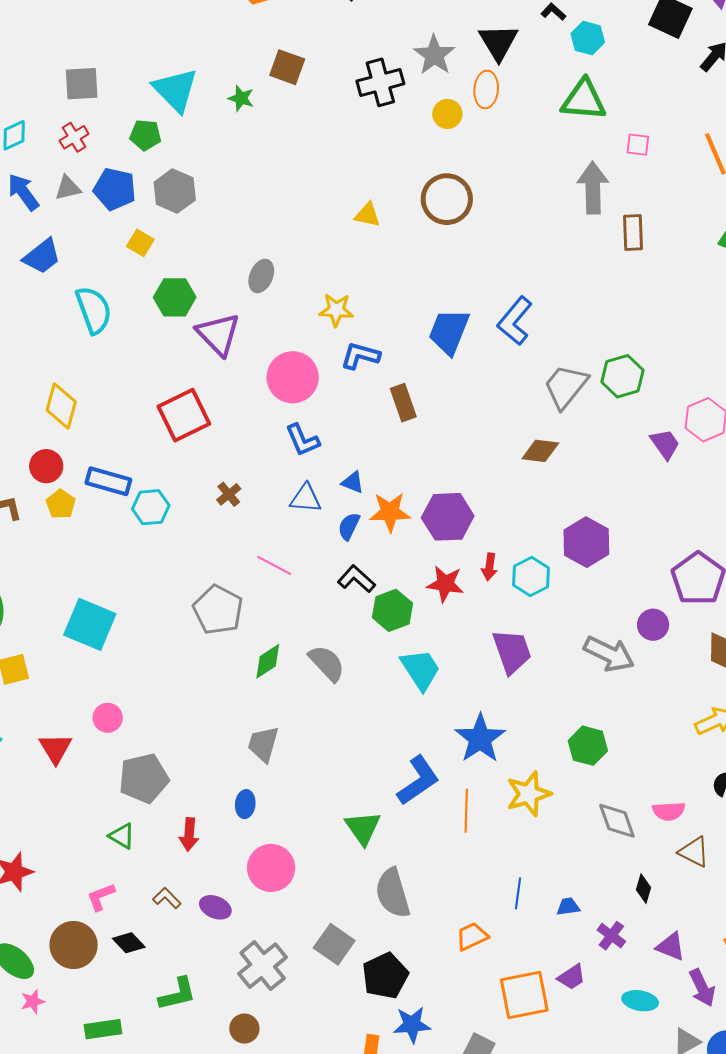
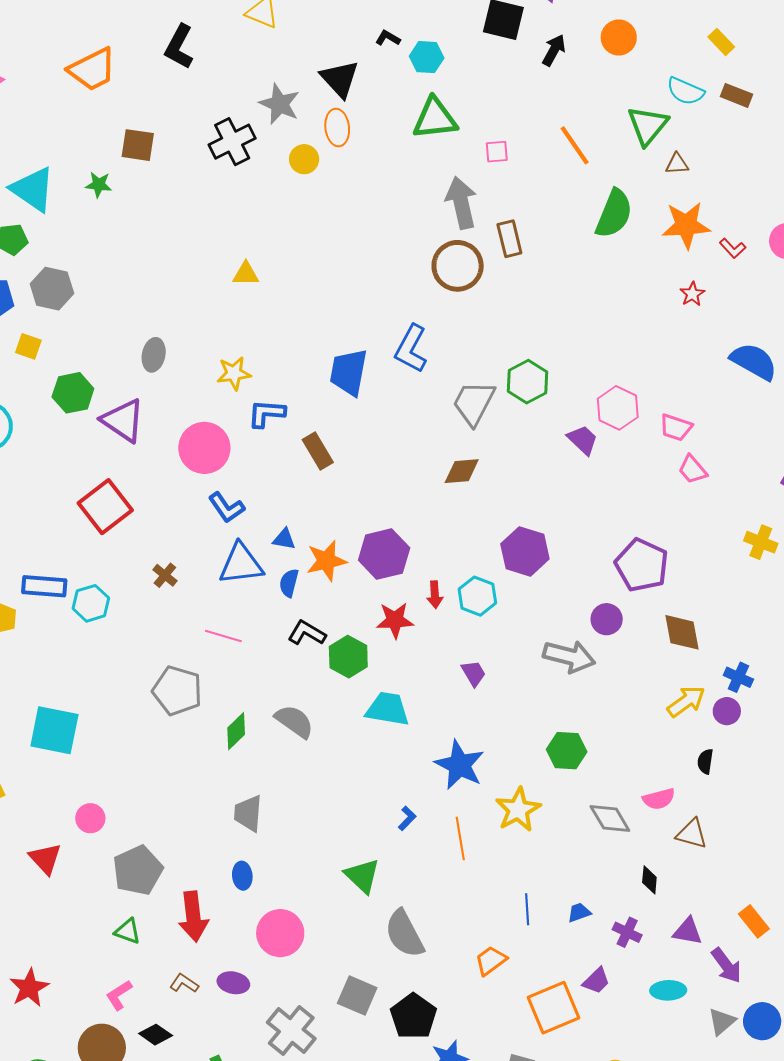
brown circle: (447, 199) -> (458, 266), moved
blue triangle: (306, 498) -> (241, 564), size x1.4
purple trapezoid: (512, 651) -> (474, 673), size x0.6
cyan trapezoid: (421, 669) -> (388, 709), turned -36
blue L-shape: (418, 780) -> (407, 818), size x0.5
red arrow: (189, 834) -> (193, 916), size x1.5

